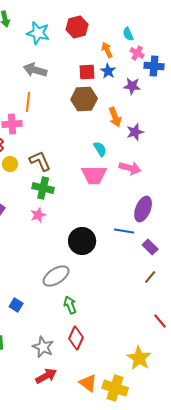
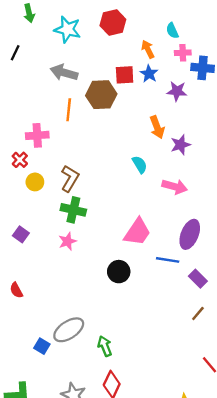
pink cross: (137, 53) -> (183, 53), turned -32
brown hexagon: (84, 99) -> (101, 95), moved
orange line: (28, 102) -> (69, 110), moved
brown L-shape: (40, 161) -> (70, 178), turned 55
pink trapezoid: (94, 175) -> (137, 232), moved, turned -56
black circle: (82, 241) -> (119, 272), size x0.7
gray ellipse: (56, 276) -> (69, 330), moved

